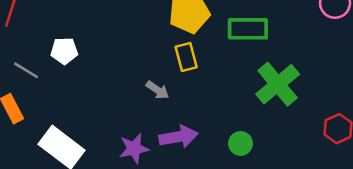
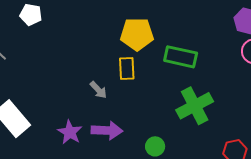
white pentagon: (64, 51) -> (31, 15), moved
purple star: (134, 149) -> (70, 132), turned 30

